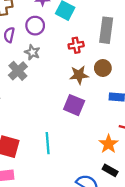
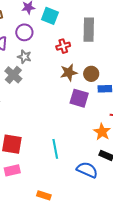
brown circle: (103, 68) -> (91, 74), moved
purple square: (74, 105) -> (79, 98), moved
cyan line: (48, 143) -> (55, 149), moved

